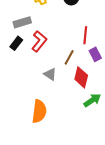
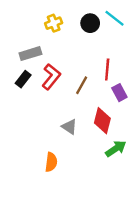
brown line: (69, 57) -> (82, 85), moved
gray triangle: (50, 74) -> (69, 127), moved
orange semicircle: (39, 111) -> (51, 162), size x0.7

